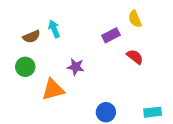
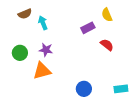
brown semicircle: (32, 37) -> (25, 14), moved
purple star: (76, 67) -> (46, 50), moved

